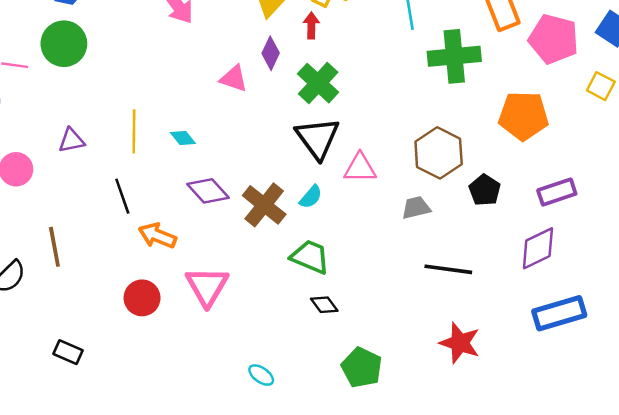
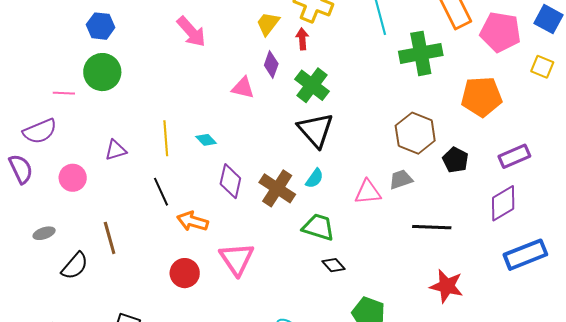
pink triangle: (360, 168) -> (368, 192), moved
purple diamond: (208, 191) -> (230, 181), turned 60

